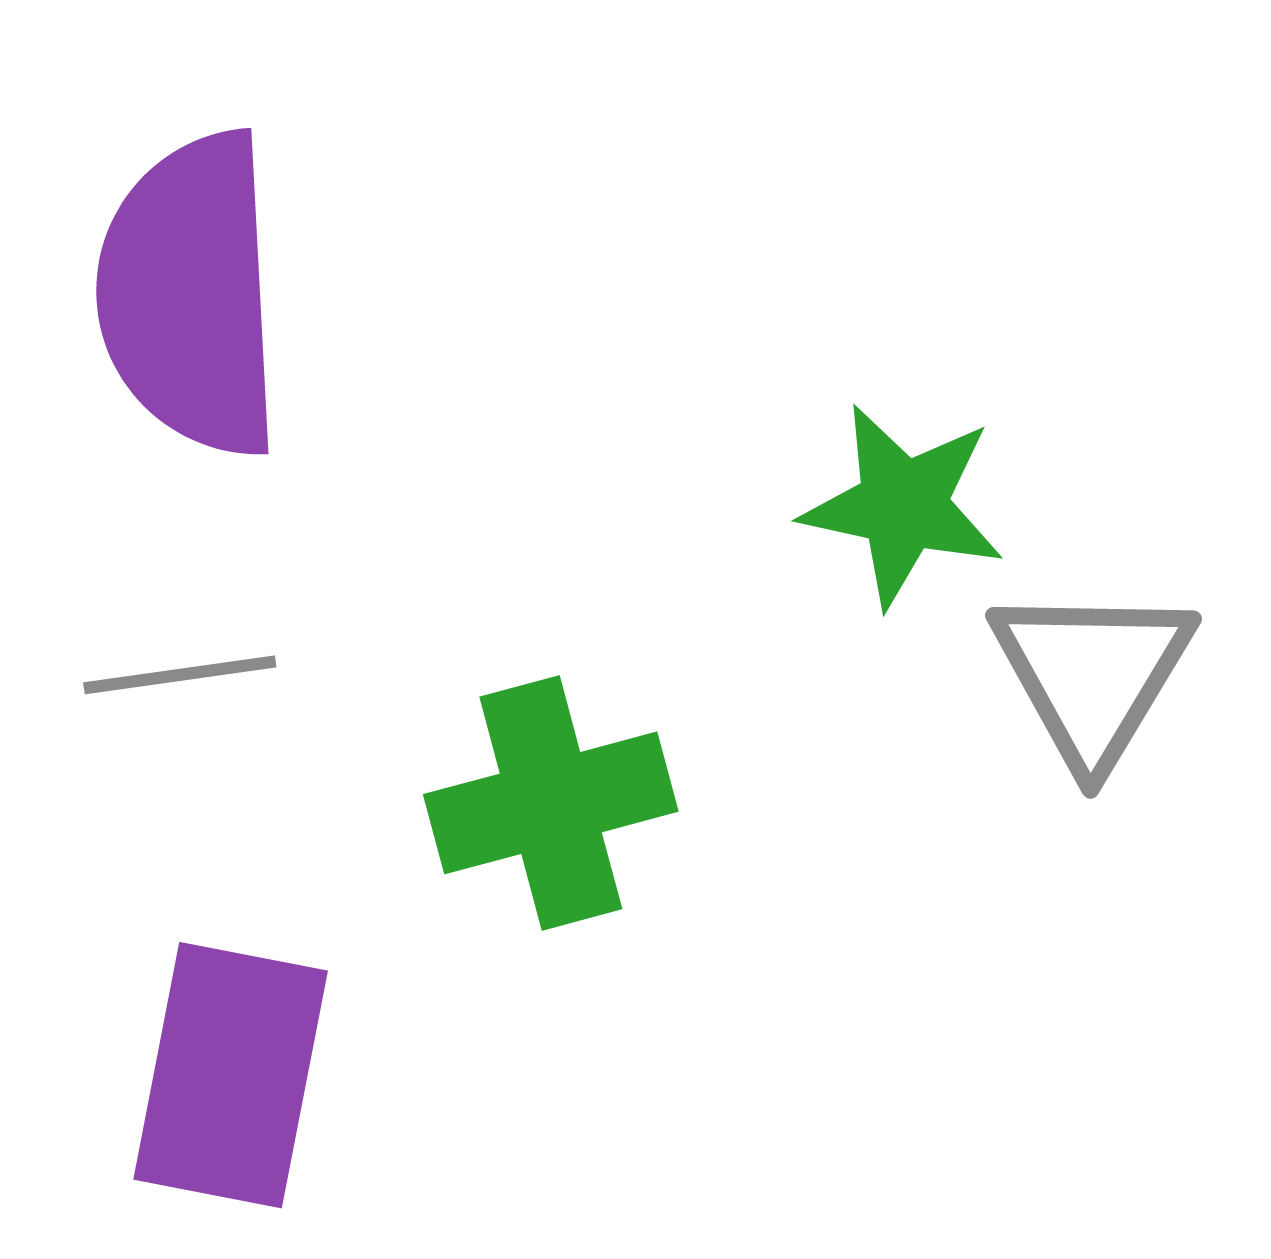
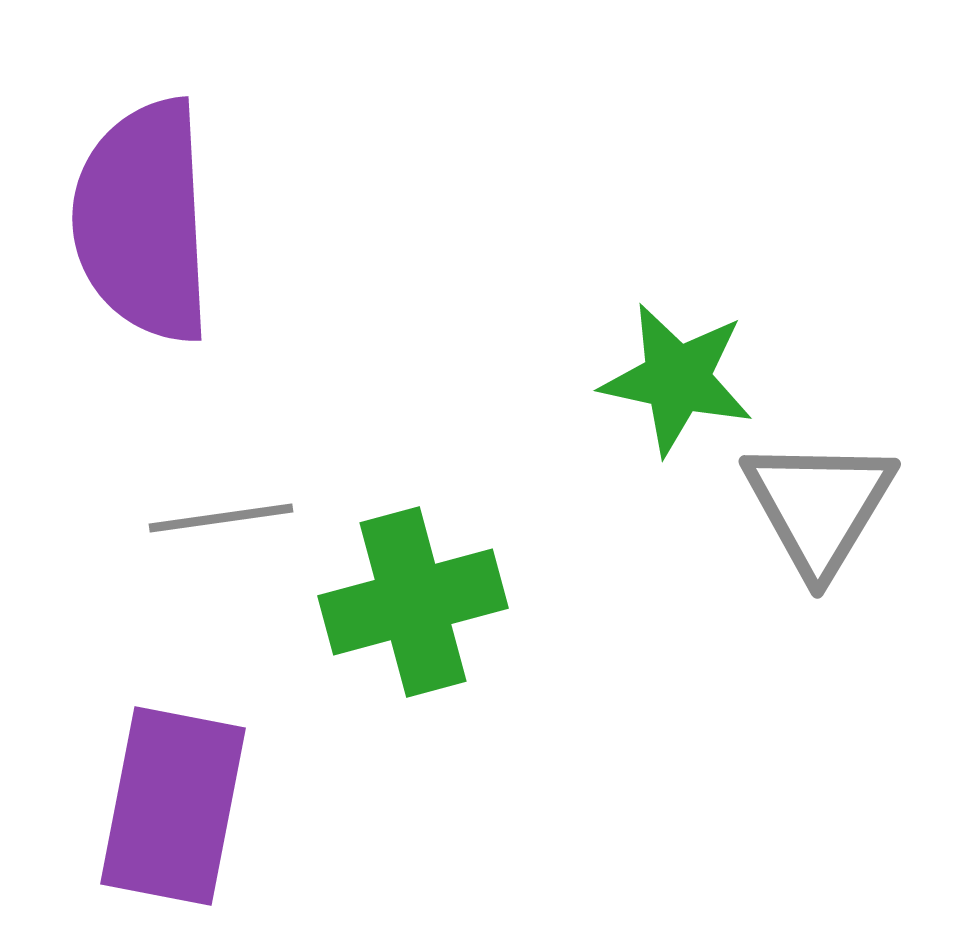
gray line: (180, 675) -> (221, 518), moved

